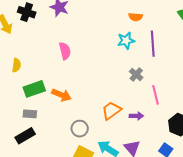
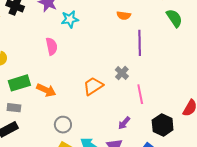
cyan star: (126, 41) -> (70, 19), moved
orange trapezoid: (111, 111) -> (93, 86), moved
purple arrow: (136, 116) -> (124, 123), moved, turned 128

